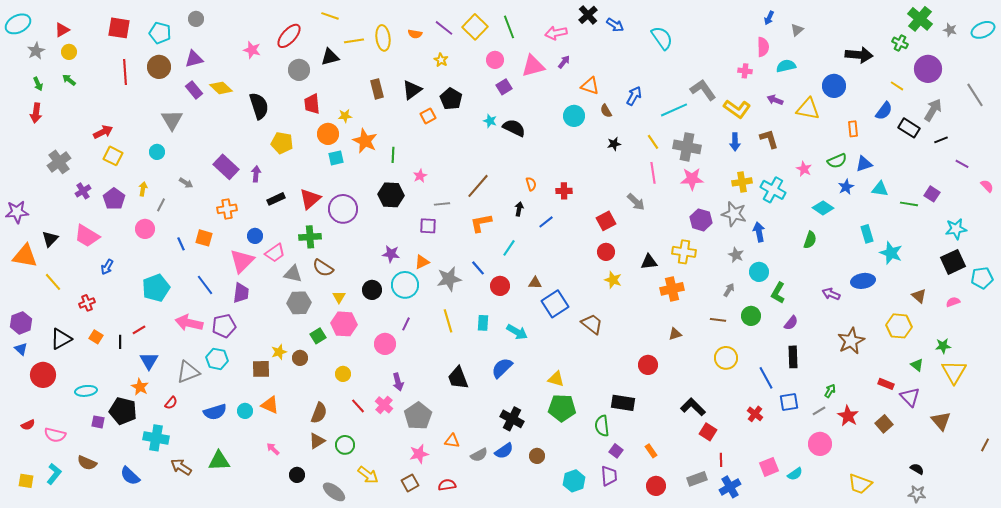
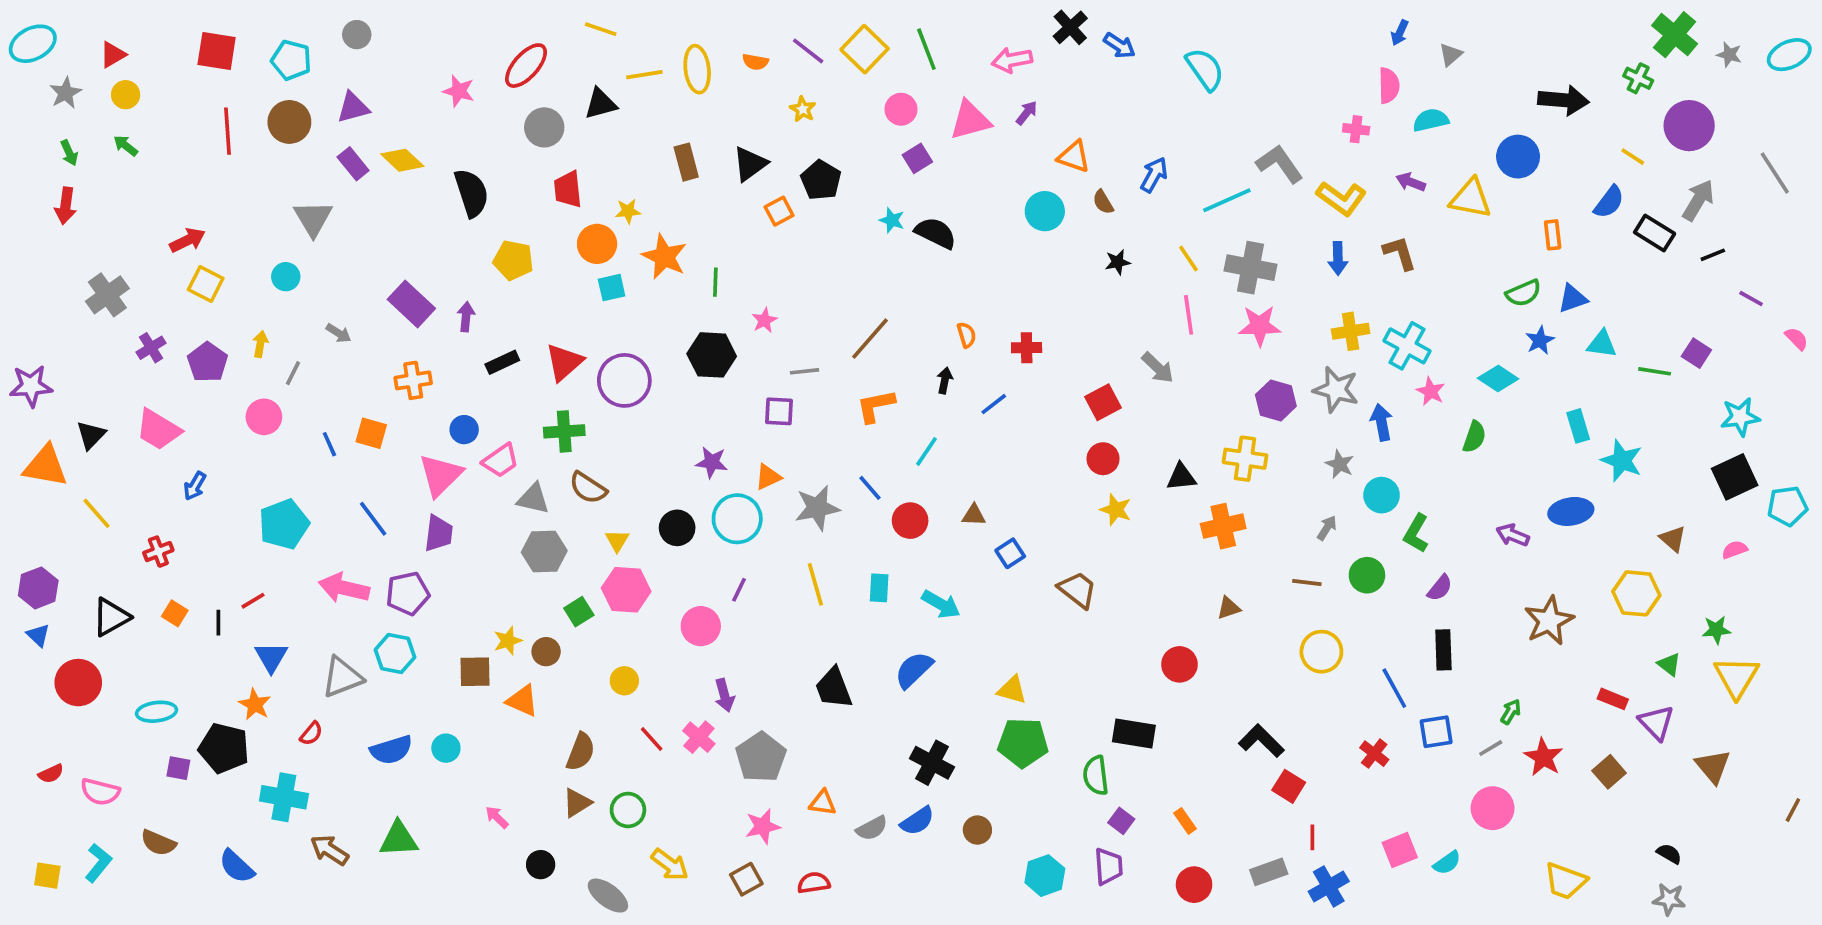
pink star: (804, 169) -> (1431, 391), moved
blue square: (555, 304) -> (1010, 553), size x0.6
orange triangle: (270, 405) -> (522, 701), moved

